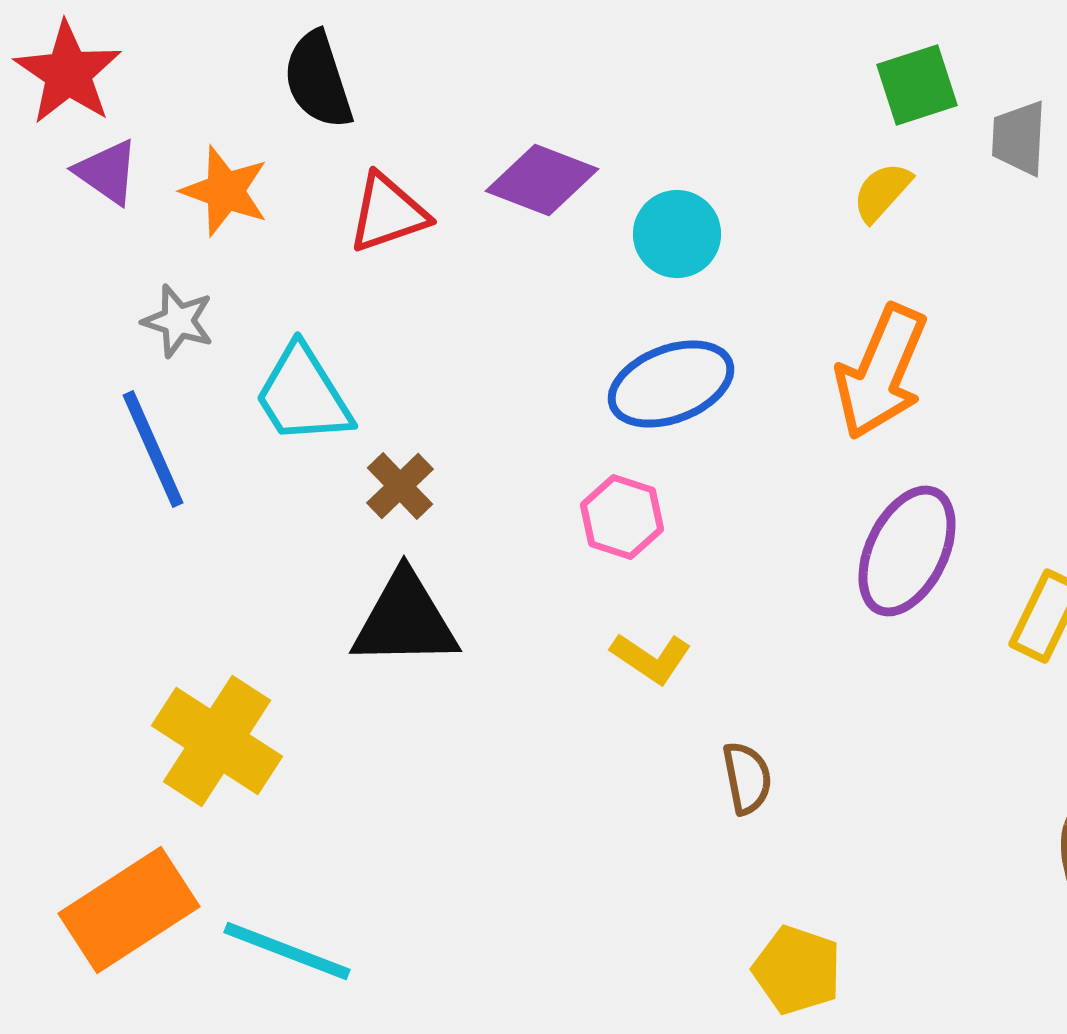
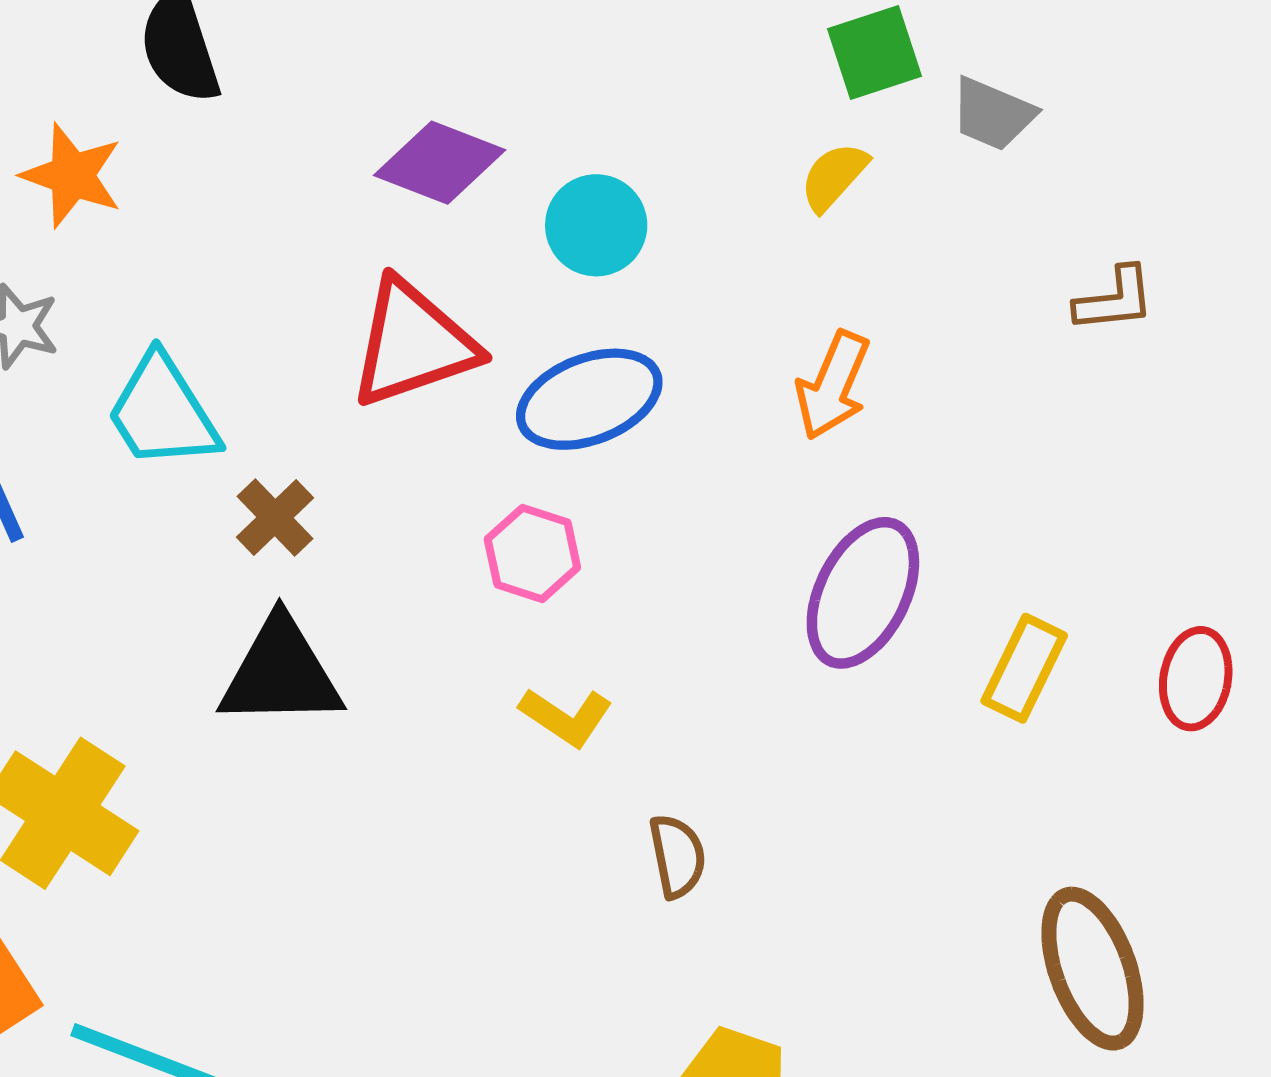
gray trapezoid: (1019, 138) -> (993, 114), turned -70
red triangle: (388, 213) -> (413, 344), moved, size x1.4
orange arrow: (881, 372) -> (833, 385), size x0.7

